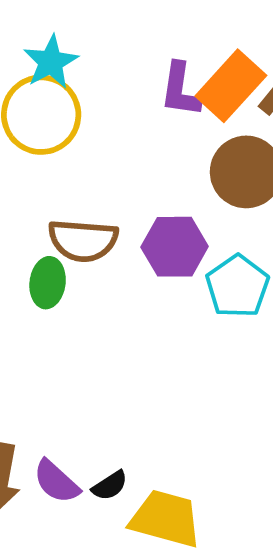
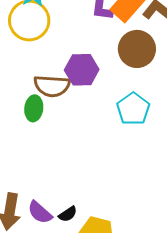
purple hexagon: (175, 247) -> (82, 70), moved

